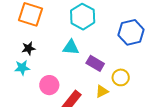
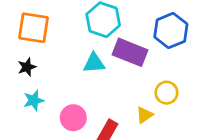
black star: (28, 48) -> (27, 67), moved
purple rectangle: (95, 63) -> (130, 52), moved, size x1.4

